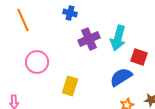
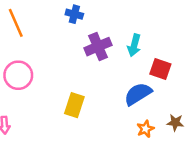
cyan arrow: (118, 38) -> (134, 45), size x0.7
pink circle: (37, 62) -> (18, 75), moved

